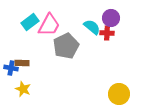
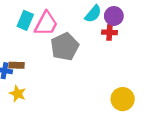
cyan rectangle: (30, 22) -> (25, 20), turned -30
cyan semicircle: (92, 27) -> (93, 14), moved, turned 90

